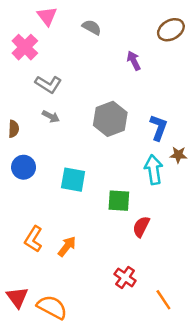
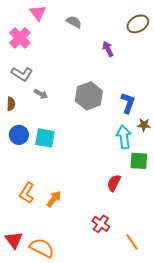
gray L-shape: (48, 84) -> (22, 74), moved
cyan square: (73, 180) -> (45, 138), moved
green square: (119, 201) -> (139, 161), moved

